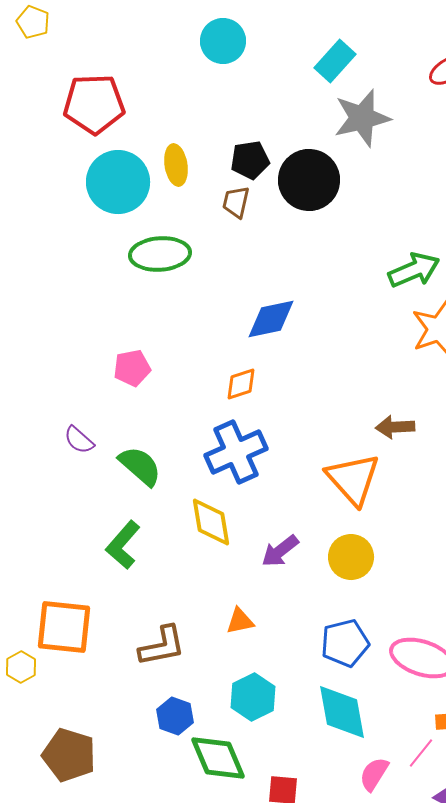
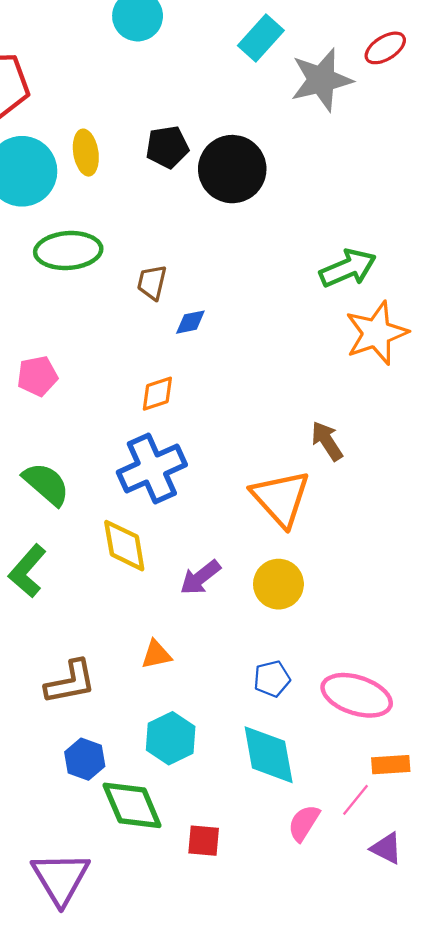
gray star: (362, 118) -> (321, 80), moved
brown trapezoid: (236, 202) -> (152, 282), moved
blue diamond: (271, 319) -> (190, 322), size x0.6
brown arrow: (395, 427) -> (327, 441), turned 60
blue pentagon: (345, 643) -> (272, 679), size x0.7

